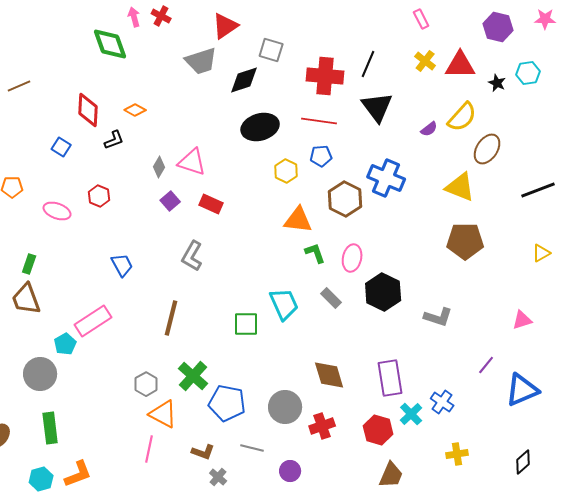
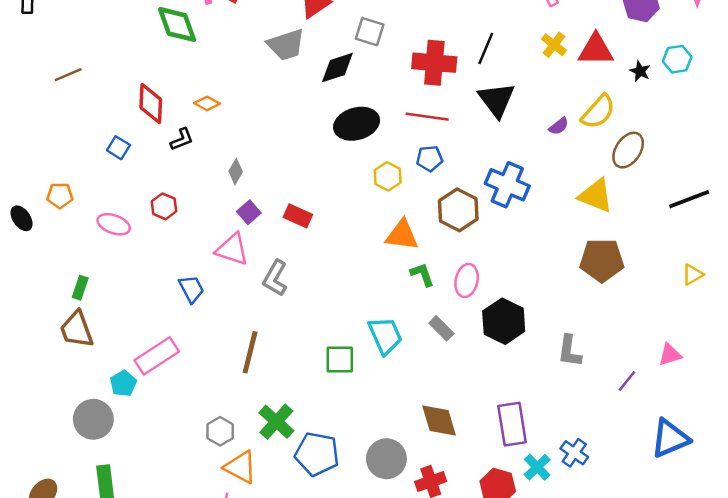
pink triangle: (192, 162) -> (232, 249), moved
gray L-shape: (438, 317) -> (569, 351), turned 80
purple line: (486, 365) -> (627, 381), moved

